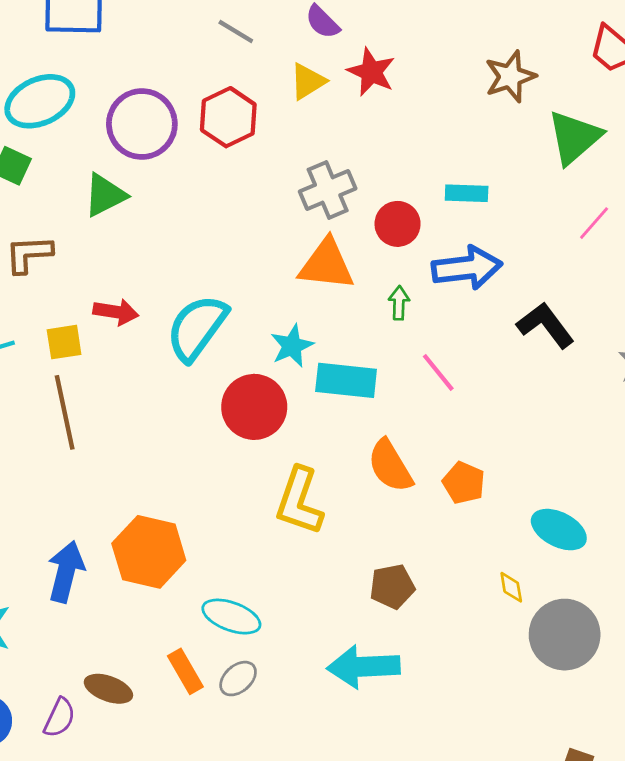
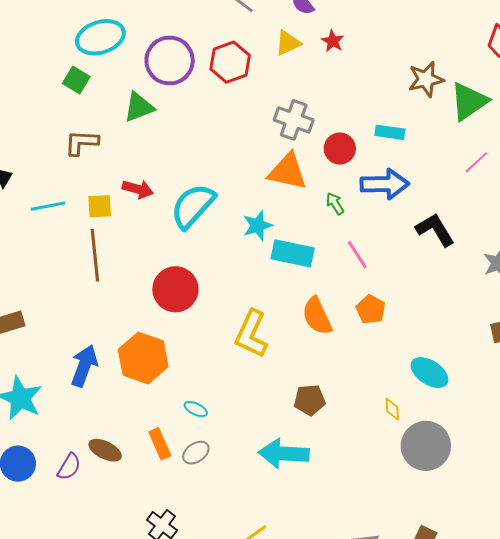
red star: (371, 72) -> (333, 41), size x0.7
brown star: (510, 77) -> (426, 79), moved
gray cross: (328, 190) -> (294, 120), turned 36
green arrow: (399, 303) -> (335, 203), turned -40
red circle: (254, 407) -> (175, 289), moved
orange pentagon: (464, 483) -> (371, 309), moved
cyan ellipse: (231, 617) -> (196, 409), size x0.6

